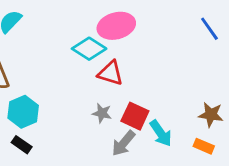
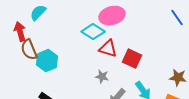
cyan hexagon: (23, 112) -> (47, 61), moved
red square: (135, 116) -> (132, 59), moved

